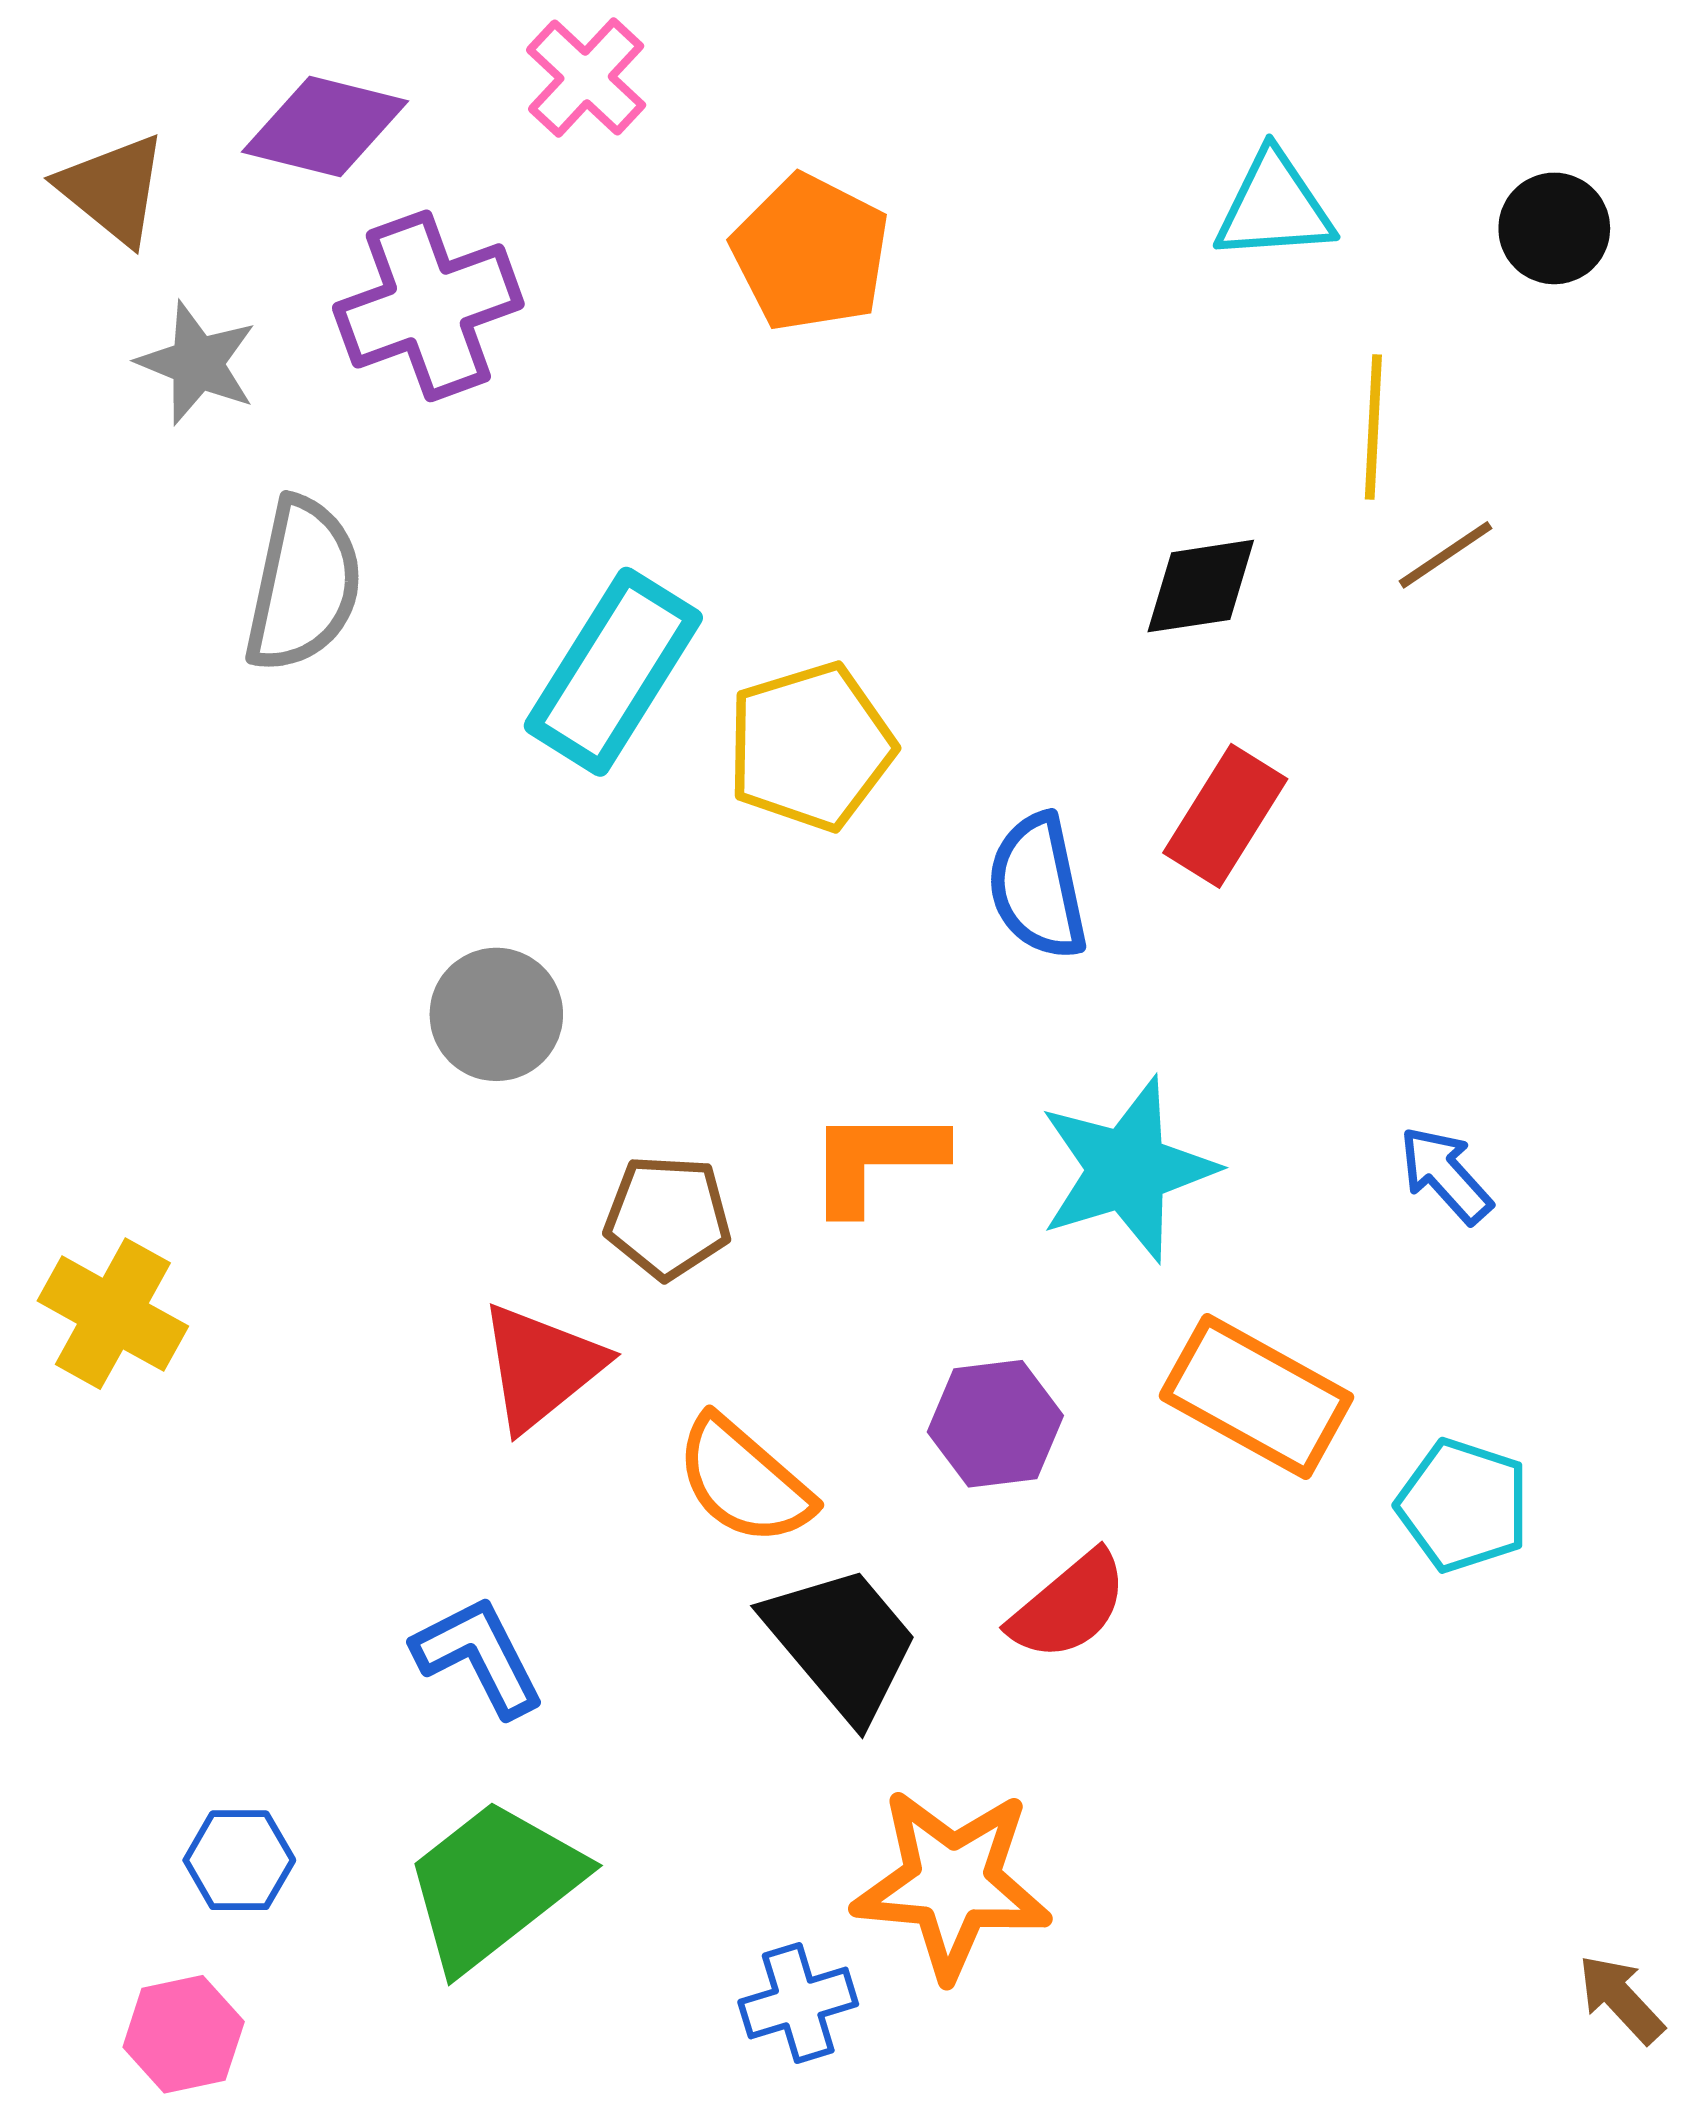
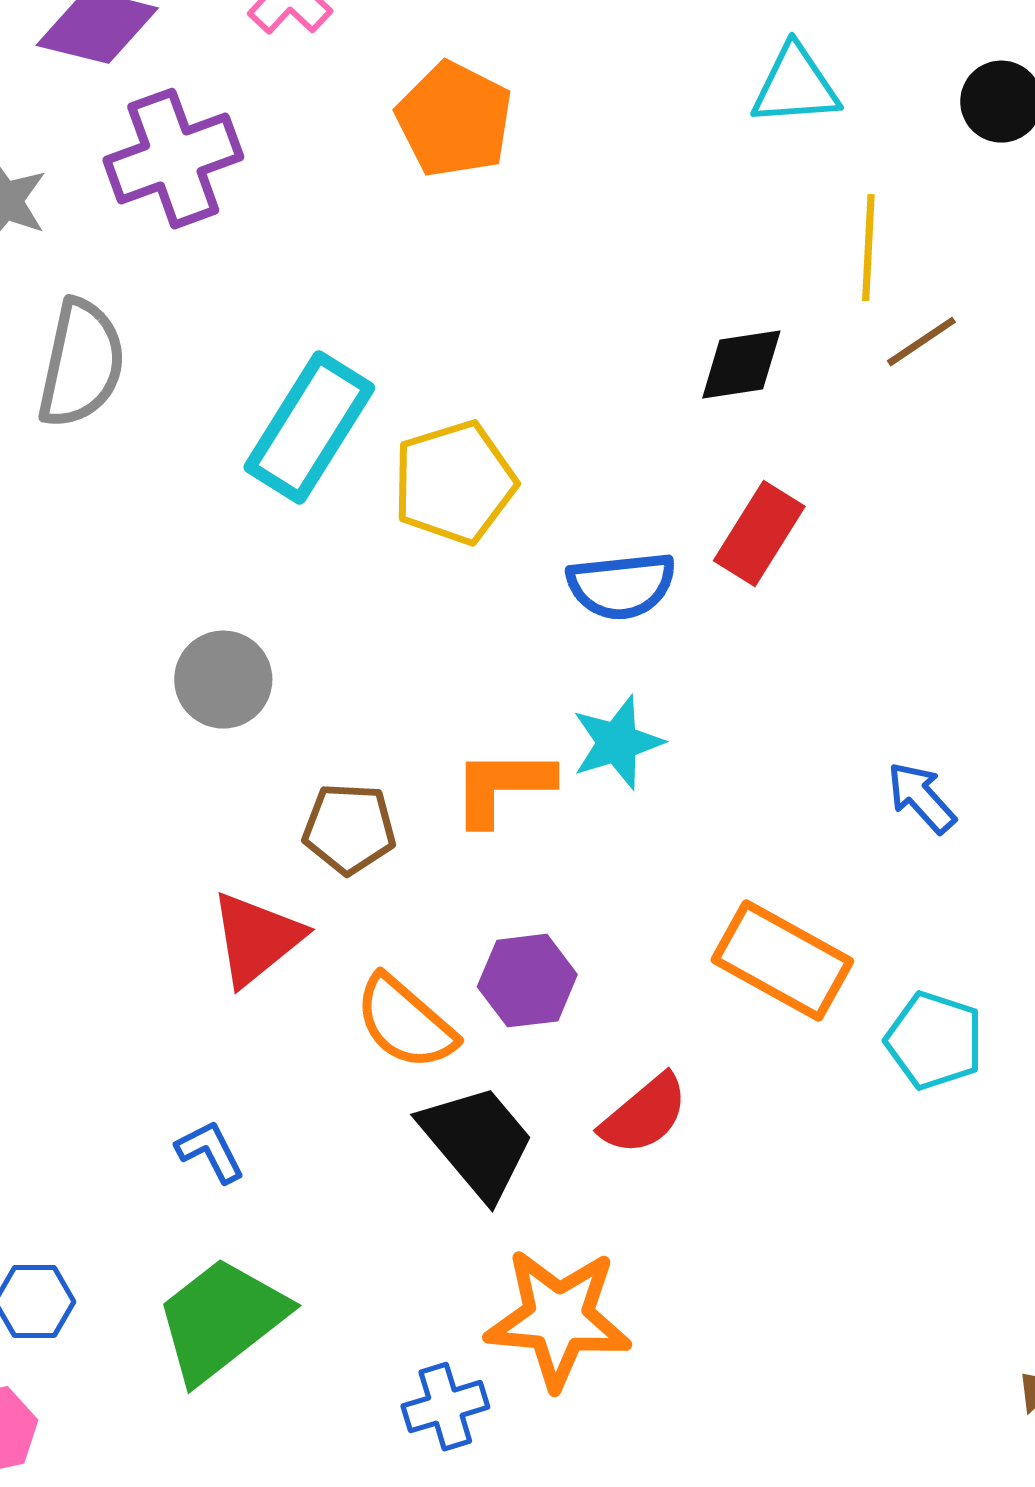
blue semicircle: (1038, 887) -> (621, 586), turned -84
cyan star: (1127, 1169) -> (617, 743), moved, size x0.7
purple hexagon: (995, 1424) -> (527, 981), moved
blue L-shape: (479, 1656) -> (210, 1152), size x0.7

